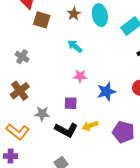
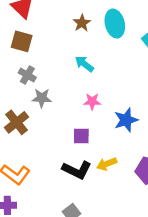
brown square: (42, 20) -> (22, 41), moved
gray cross: (22, 57) -> (27, 75), moved
gray star: (42, 114) -> (42, 98), moved

